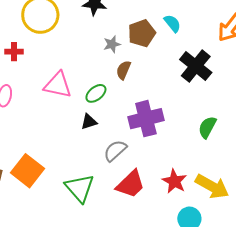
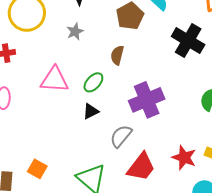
gray star: (112, 44) -> (75, 32), moved
orange square: (28, 171) -> (37, 169), size x0.6

